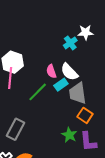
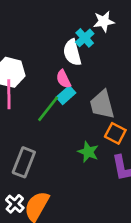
white semicircle: (69, 72) -> (72, 52), moved, turned 36
cyan rectangle: (61, 85) -> (66, 95), moved
green star: (69, 135) -> (88, 152), moved

